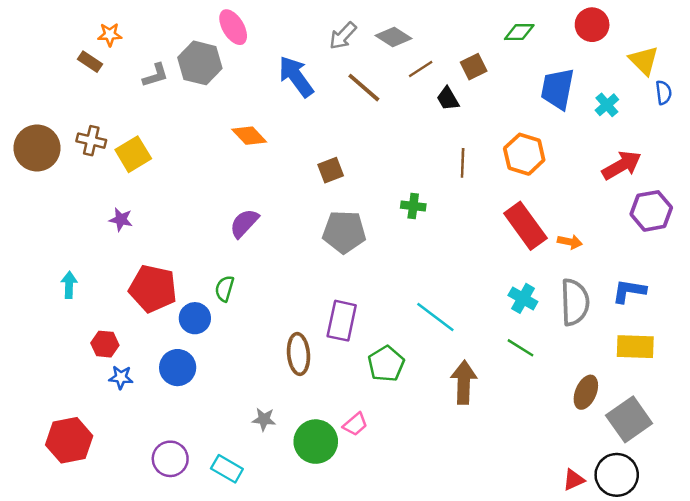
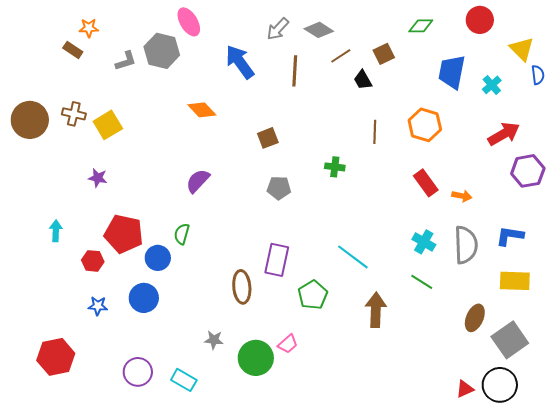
brown line: (364, 88) -> (295, 71), turned 52
red rectangle: (525, 226) -> (426, 183), size x0.7
gray pentagon: (344, 232) -> (279, 188), size x0.7
red hexagon: (105, 344) -> (93, 261), moved

